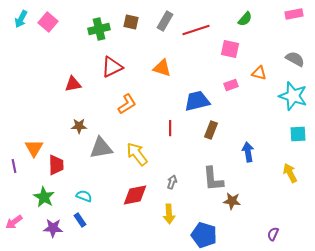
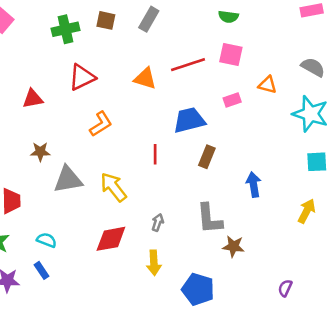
green semicircle: (245, 19) -> (228, 17), moved, turned 56
red line: (196, 30) -> (188, 65), moved
yellow arrow: (290, 173) -> (307, 211), turned 54

